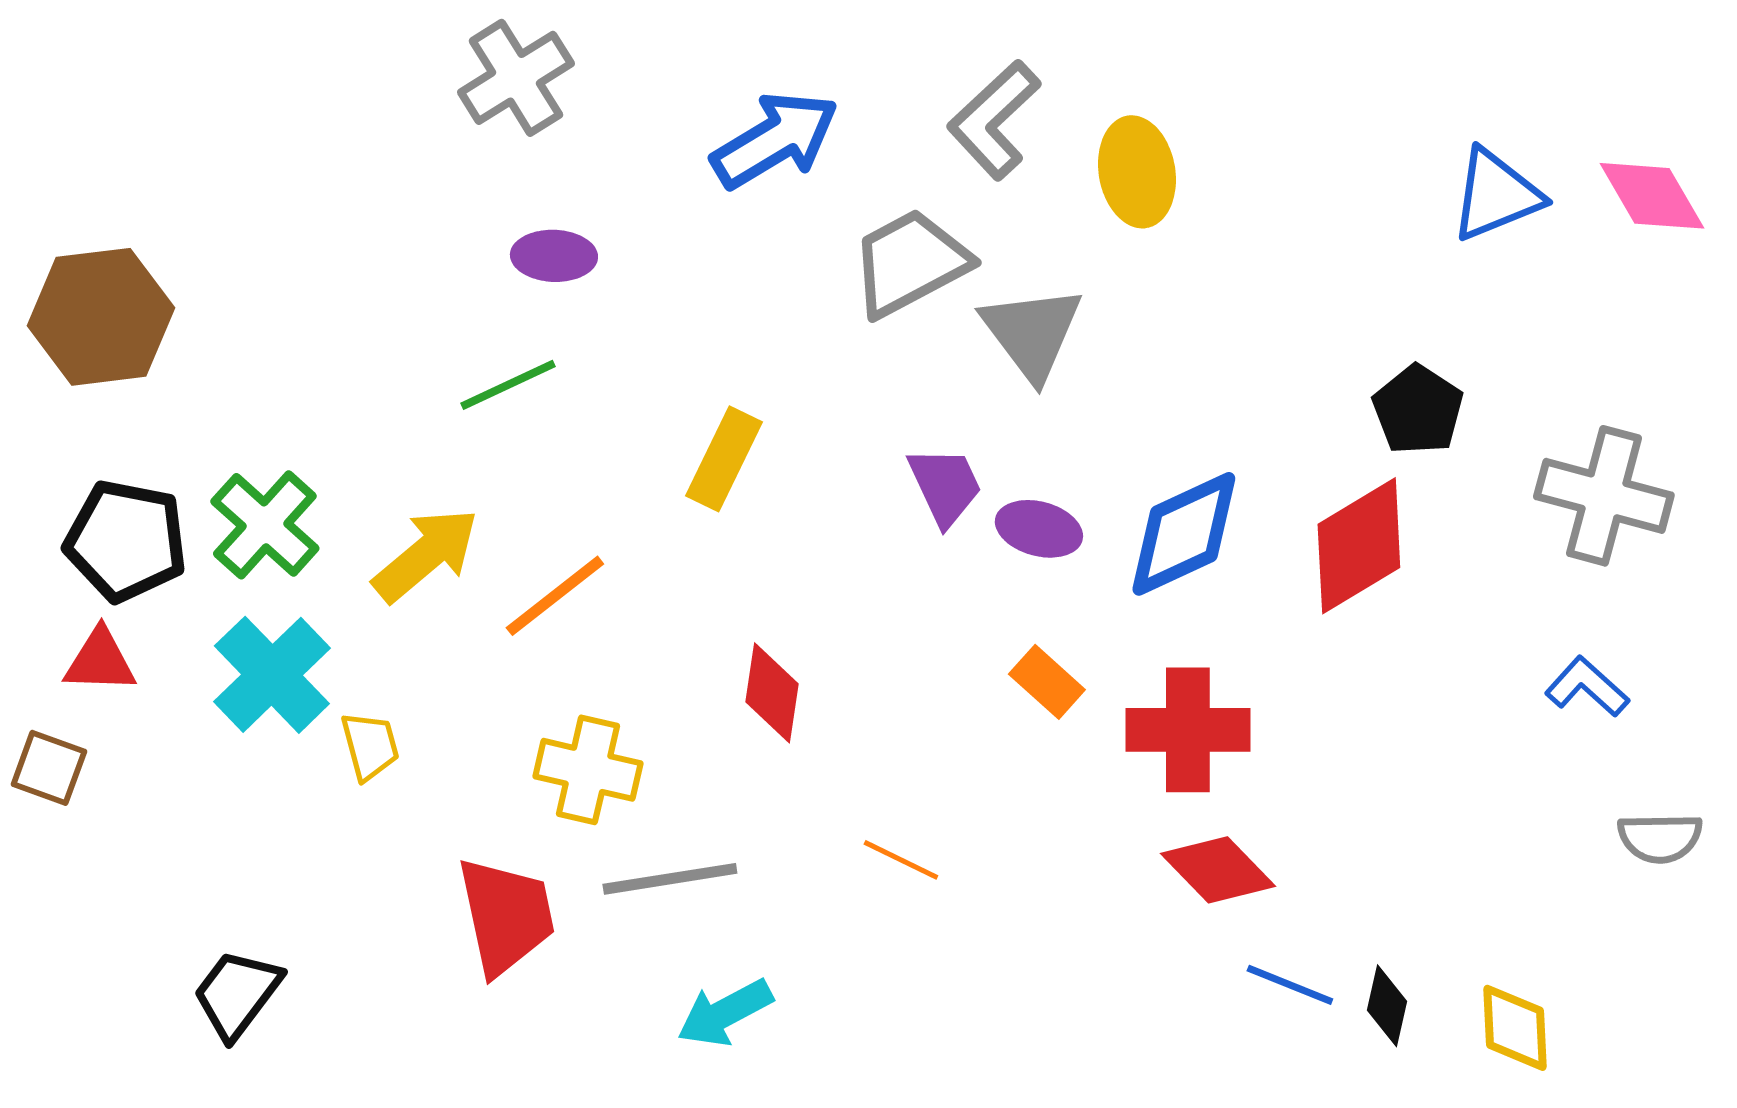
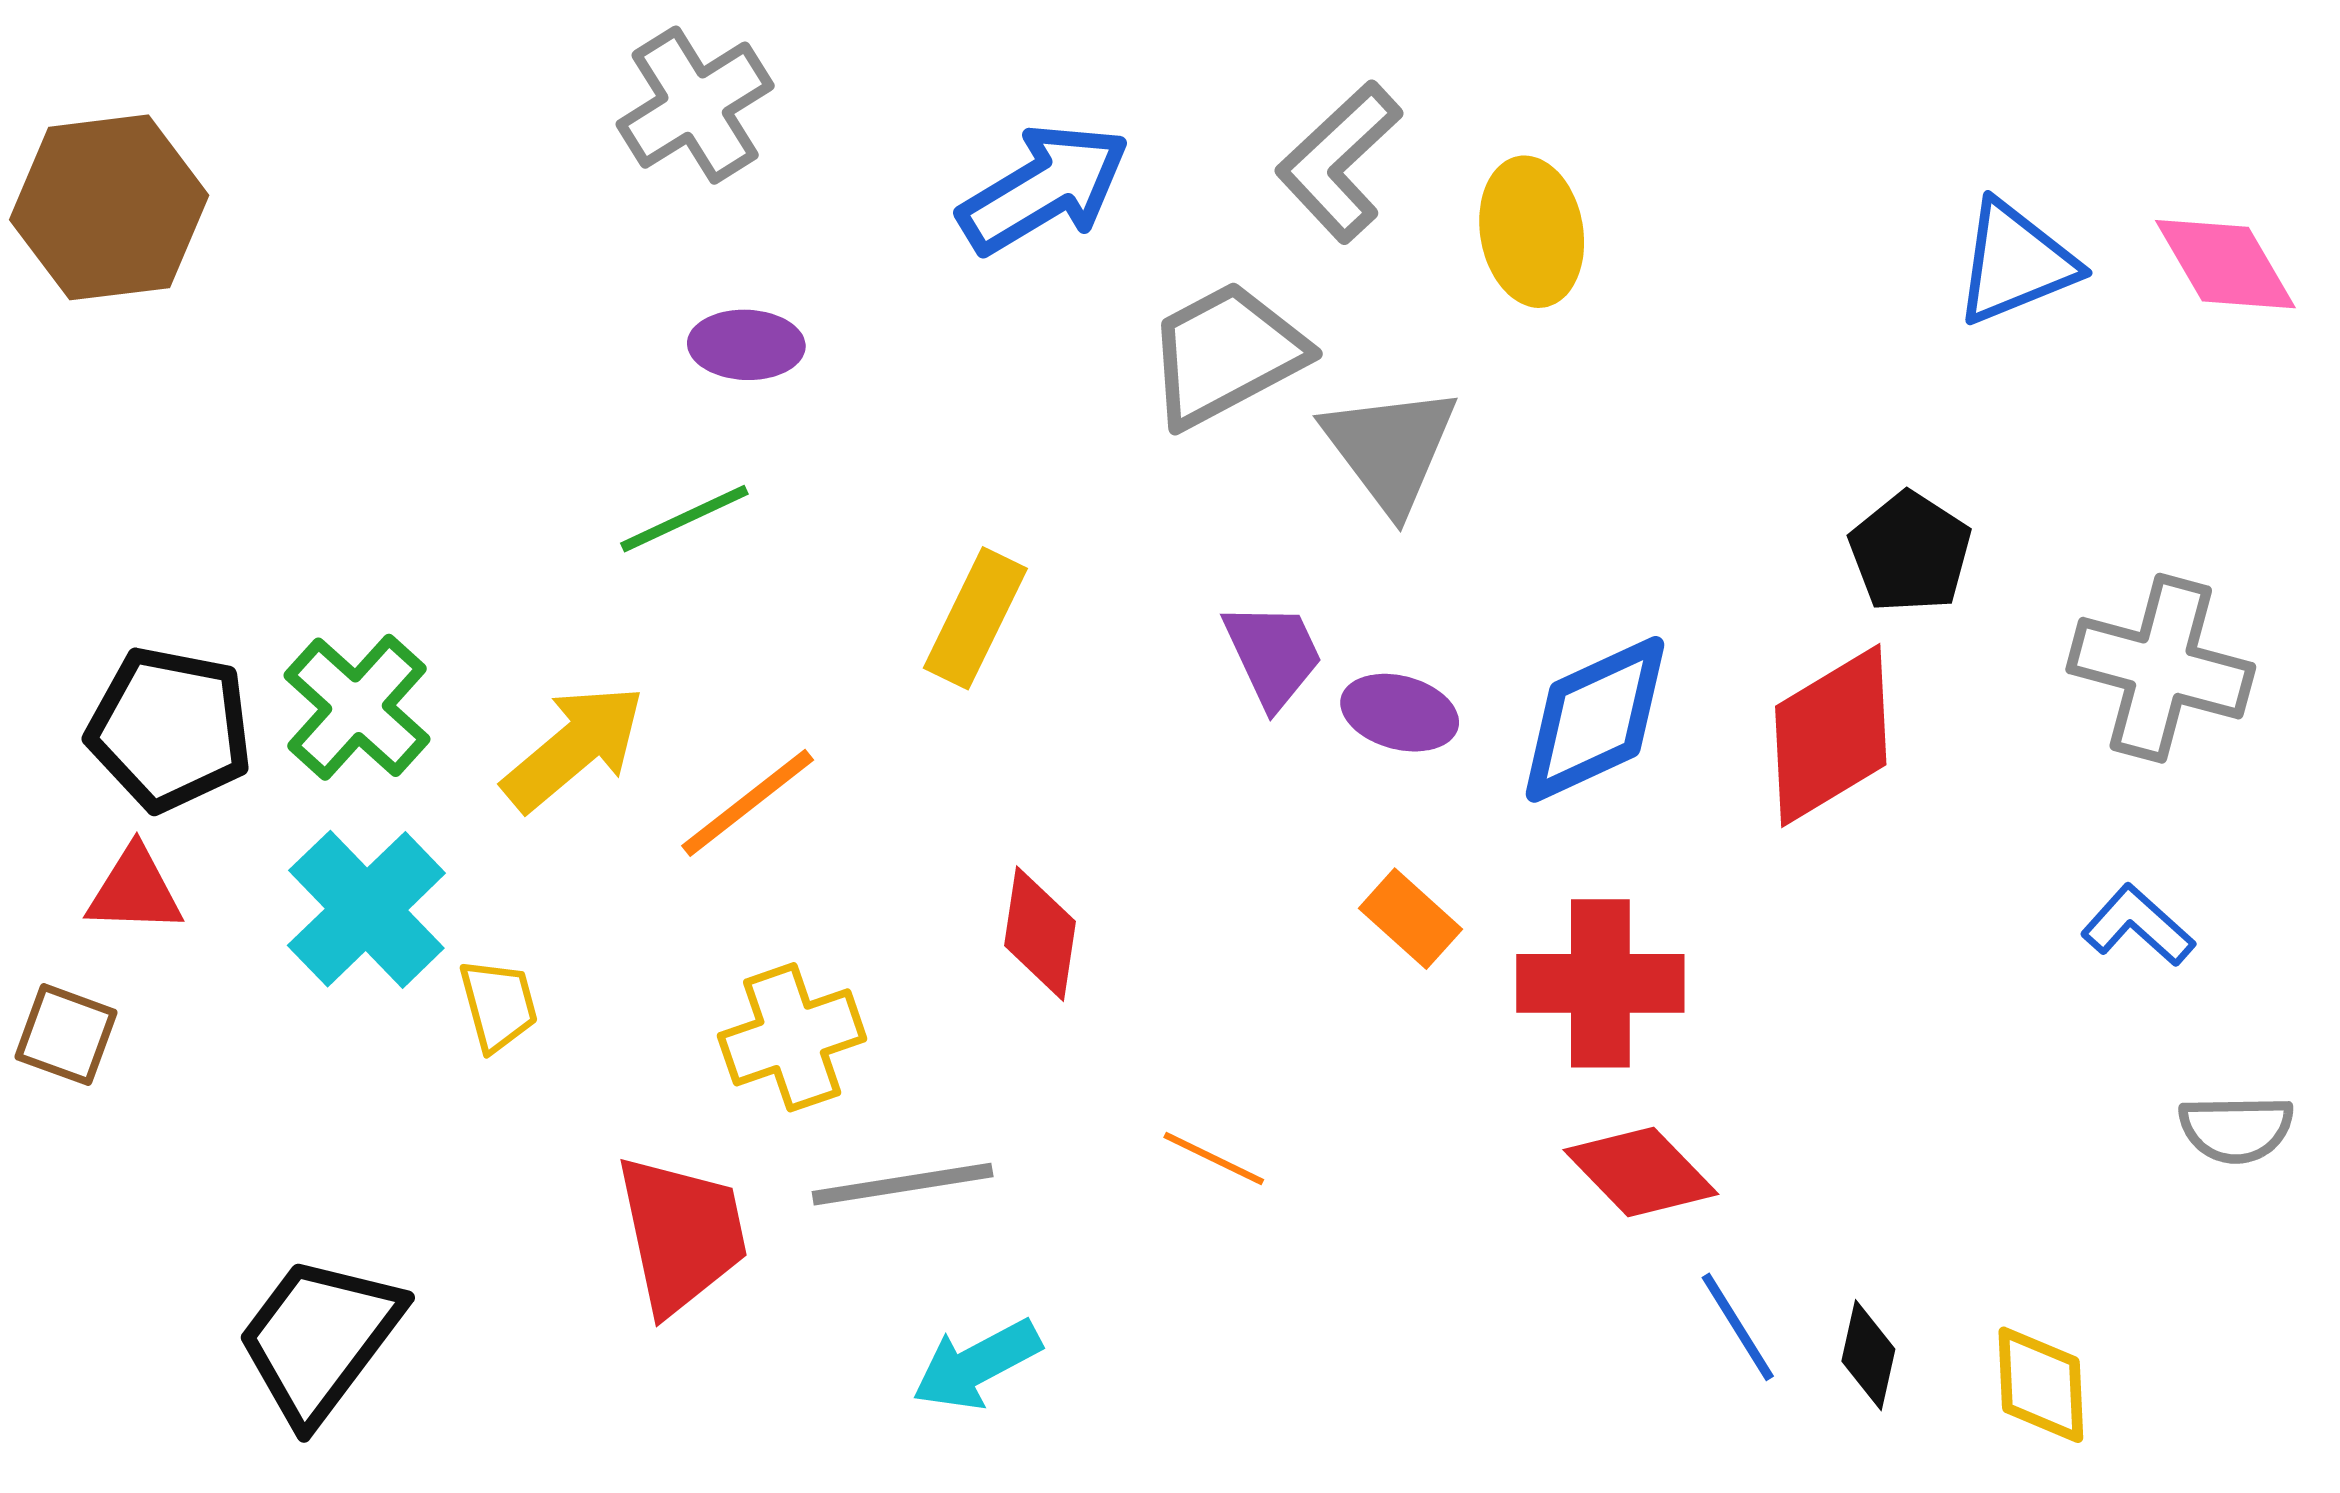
brown hexagon: (101, 317) -> (109, 207), moved
yellow cross: (588, 770) -> (792, 1037), turned -32
blue line: (1290, 985) -> (1738, 1327), turned 36
black trapezoid: (237, 994) -> (319, 1339), size x1.4

